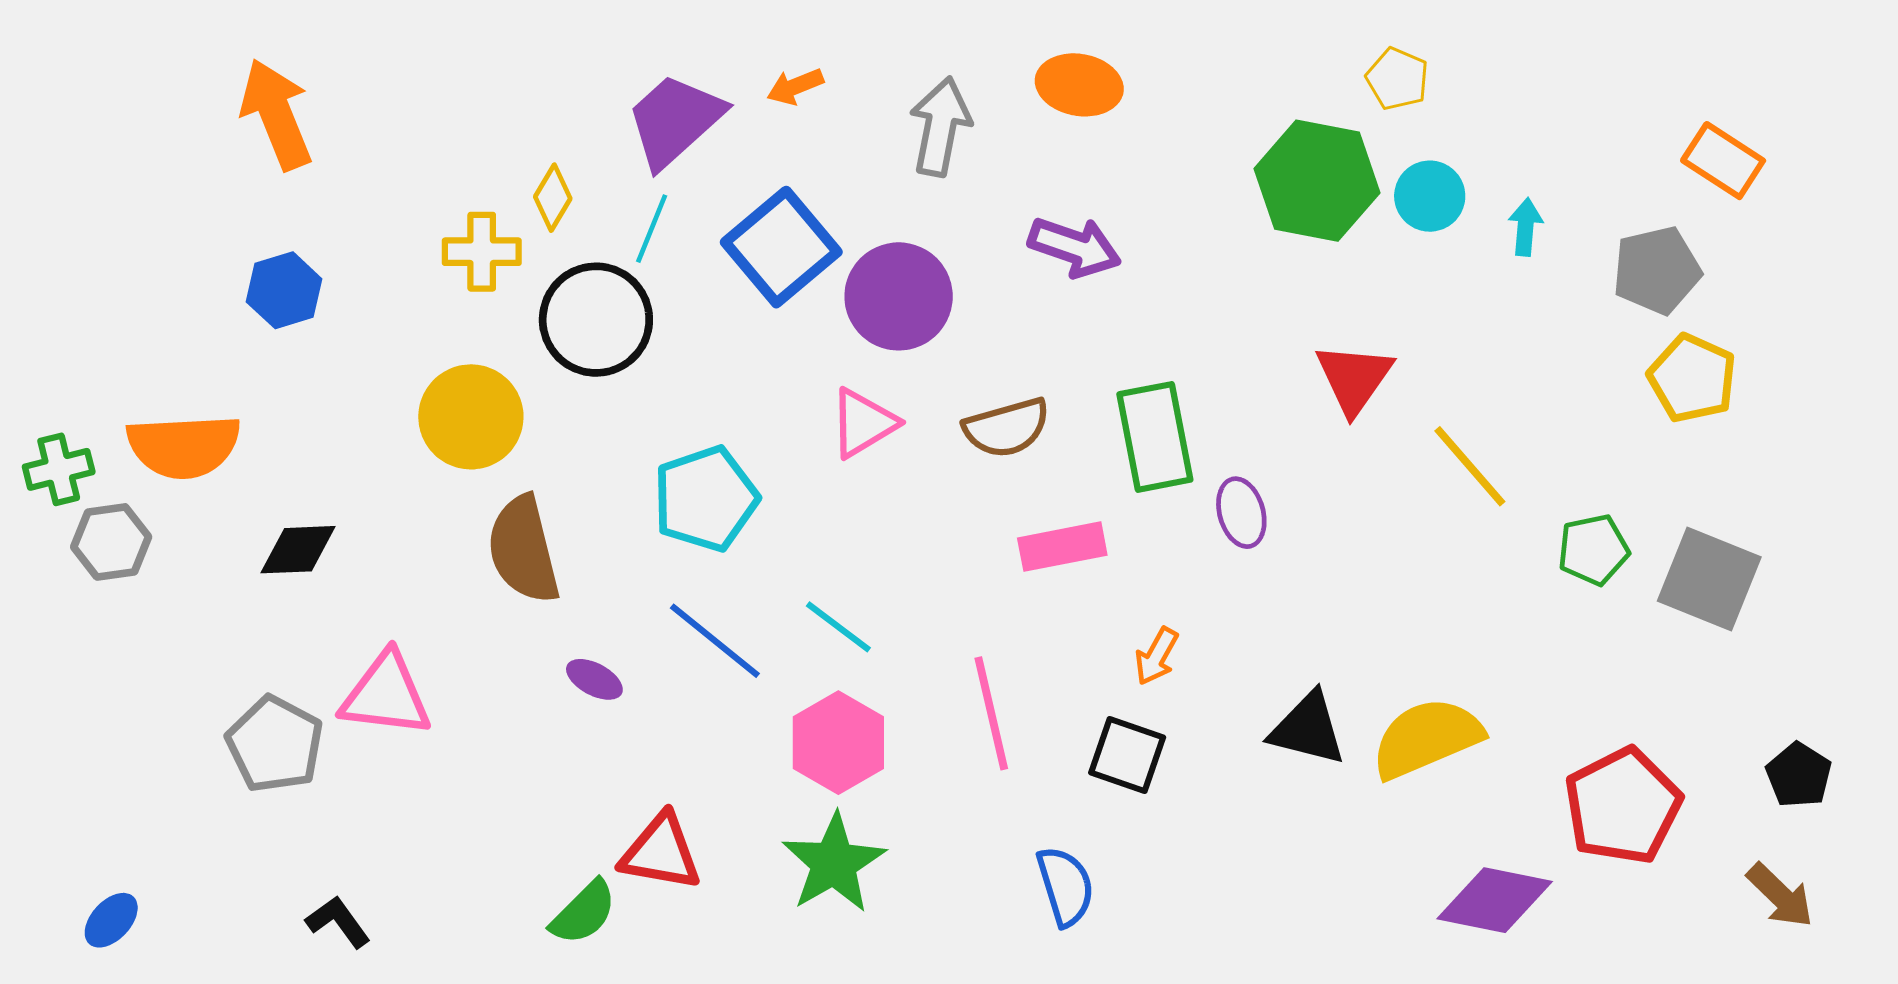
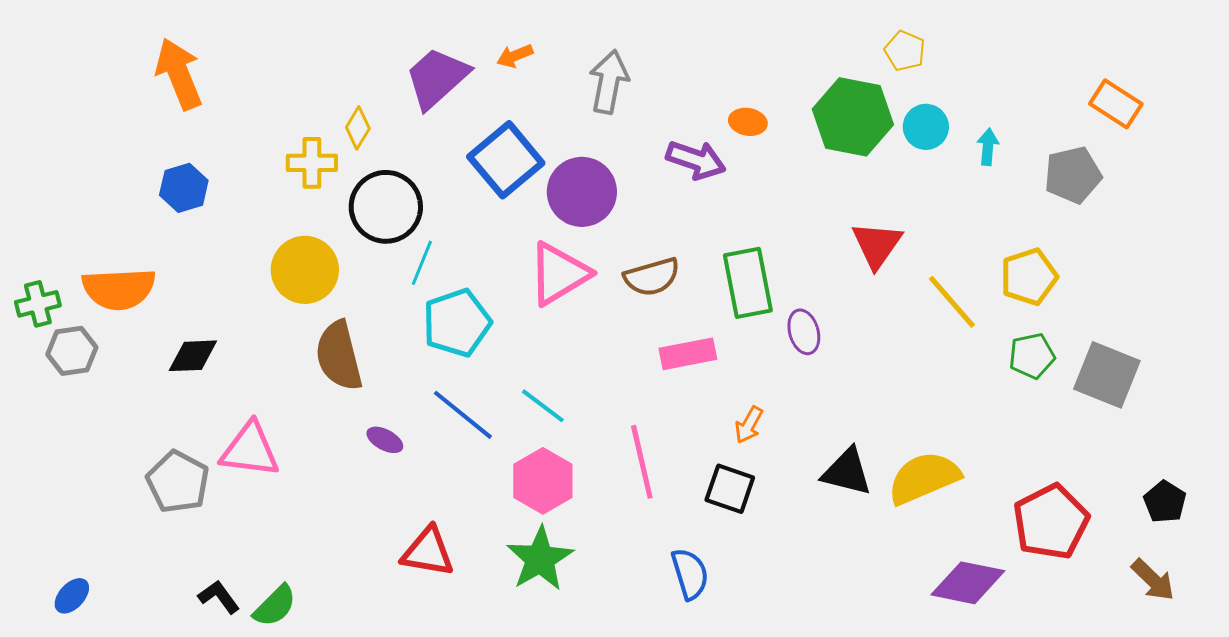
orange ellipse: (1079, 85) -> (748, 122), moved, size x0.7
cyan line: (652, 229) -> (422, 263), moved
yellow pentagon: (1692, 378) -> (1029, 277), moved, turned 30
pink triangle: (863, 423) -> (559, 274), size x1.4
green semicircle: (584, 913) -> (275, 606), moved

